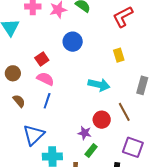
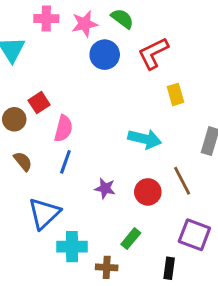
red L-shape: (123, 17) -> (153, 53), moved
blue circle: (73, 42) -> (105, 55), moved
red square: (42, 59) -> (39, 103), moved
pink semicircle: (45, 79) -> (63, 129), turned 78
purple star: (85, 133) -> (105, 188), moved

